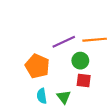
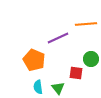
orange line: (95, 40) -> (86, 24), moved
green circle: (80, 61) -> (91, 59), moved

